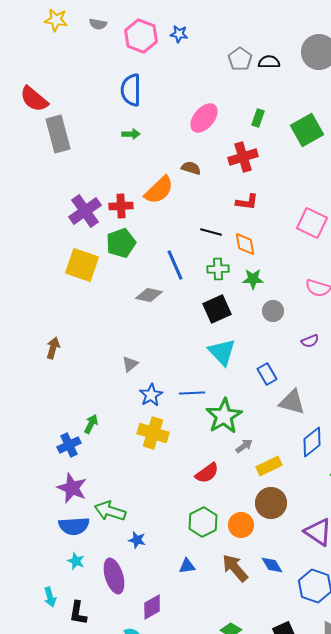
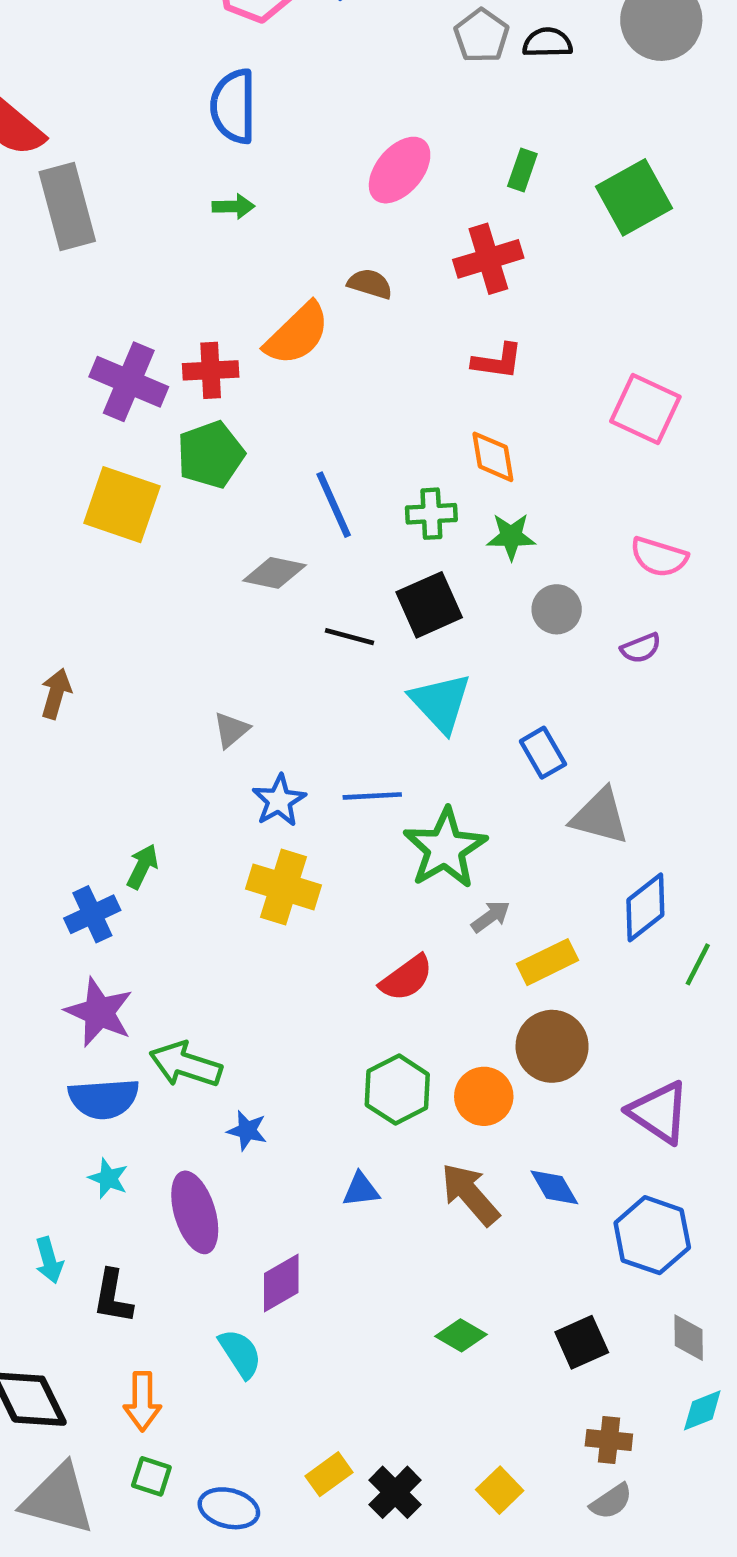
purple cross: (85, 211) -> (129, 382), turned -32
black line: (211, 232) -> (349, 637), moved
purple semicircle: (310, 341) -> (641, 648), moved

